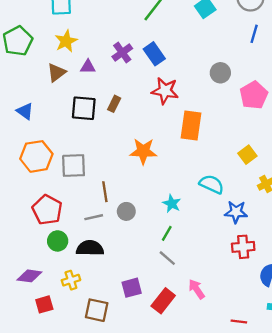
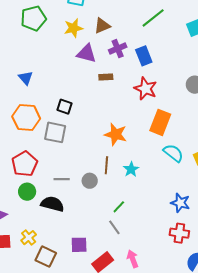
purple triangle: (88, 67) -> (86, 53), size x1.5
brown triangle: (56, 72) -> (102, 26), moved
brown rectangle: (114, 104) -> (106, 77), moved, turned 48
black square: (84, 108) -> (64, 107), moved, size x0.7
cyan semicircle: (212, 184) -> (173, 153), moved
brown line: (105, 192) -> (106, 165), moved
cyan star: (172, 204) -> (131, 169), moved
yellow cross: (71, 280) -> (29, 238), moved, turned -35

